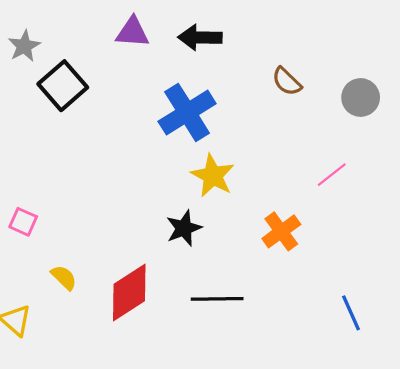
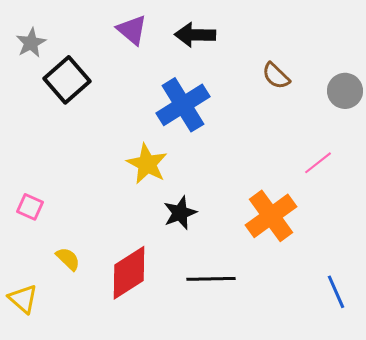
purple triangle: (132, 32) -> (132, 30), turned 36
yellow star: (213, 176) -> (147, 164), moved
orange cross: (281, 231) -> (271, 216), size x1.4

